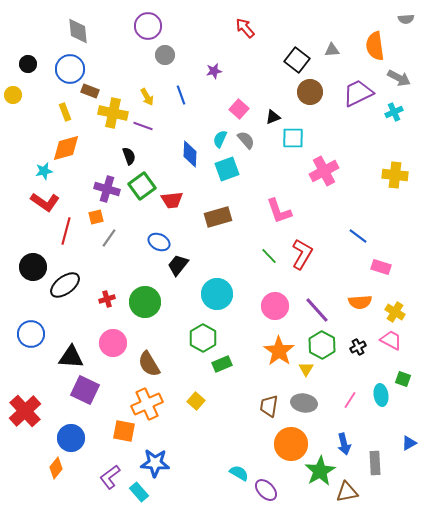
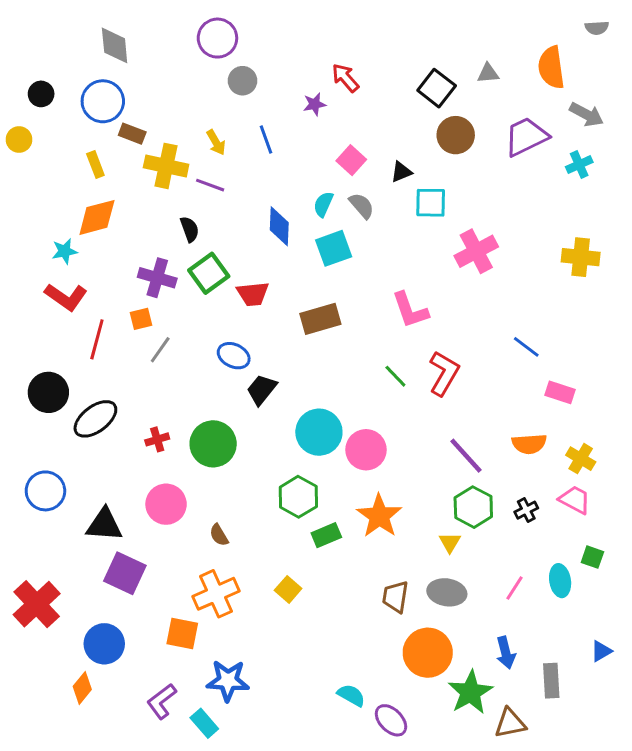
red arrow: (245, 28) -> (345, 78), moved
pink circle: (275, 306) -> (366, 450), moved
orange star: (279, 351) -> (379, 516), moved
brown semicircle: (149, 364) -> (219, 535), size x0.6

